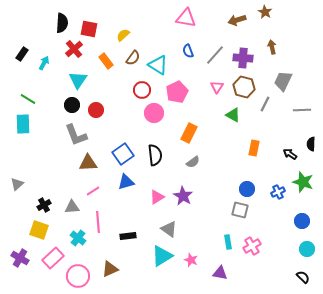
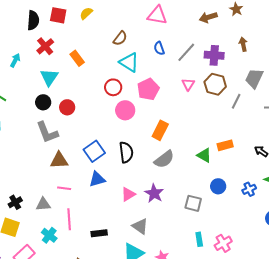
red square: (89, 29) -> (58, 15), moved
yellow semicircle: (123, 35) -> (86, 13), moved
brown semicircle: (133, 58) -> (120, 38), moved
green triangle: (233, 115) -> (204, 155), moved
orange rectangle: (254, 148) -> (225, 145), turned 63
gray semicircle: (193, 162) -> (164, 159), size x1.5
pink line: (93, 191) -> (64, 188), turned 40
gray square: (240, 210) -> (193, 203), moved

